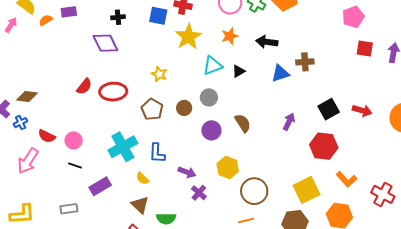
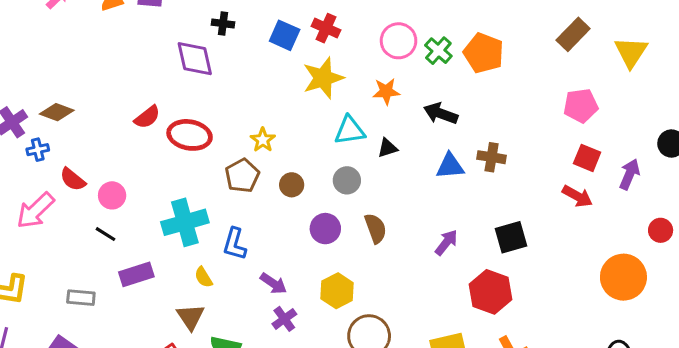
yellow star: (159, 74) -> (263, 140), moved
gray circle: (209, 97) -> (347, 180), moved
red arrow: (362, 111) -> (577, 196), moved

